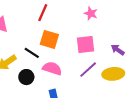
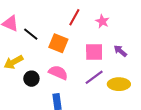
red line: (43, 13) -> (74, 17), moved
purple arrow: (118, 50) -> (120, 51), moved
black line: (32, 53) -> (31, 34), moved

